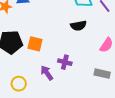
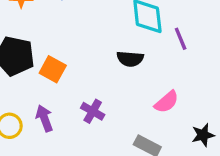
purple arrow: (47, 73) -> (44, 118), moved

